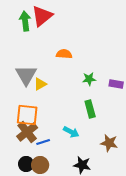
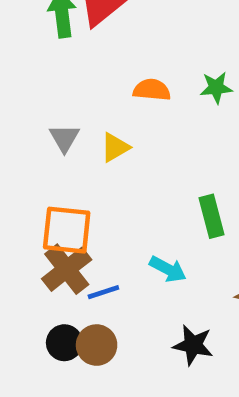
gray triangle: (26, 75) -> (64, 138), size x0.6
green star: (89, 79) -> (216, 88), moved
yellow triangle: (40, 84) -> (115, 147), moved

